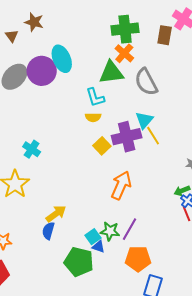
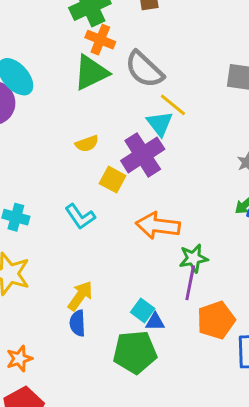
cyan L-shape: (95, 97) -> (80, 217), moved
yellow line: (153, 136) -> (173, 105), moved
orange arrow: (121, 185) -> (158, 226), turned -88
green star: (110, 231) -> (193, 258), moved

